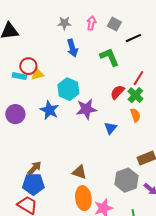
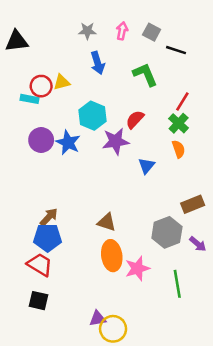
black line: (133, 38) -> (176, 50), turned 42
yellow triangle: (37, 74) -> (62, 82), moved
red semicircle: (117, 92) -> (135, 119), moved
purple circle: (15, 114) -> (41, 140), moved

